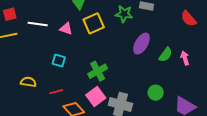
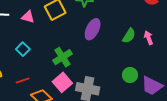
purple ellipse: (142, 44) -> (93, 29), moved
cyan square: (59, 60) -> (23, 49), turned 32
green circle: (156, 93) -> (130, 75), moved

